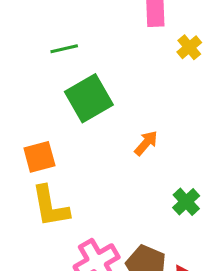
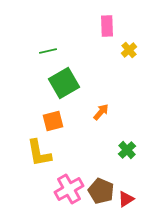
orange square: (39, 157) -> (53, 121), moved

